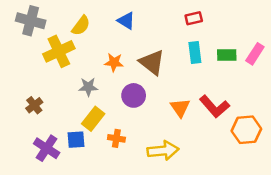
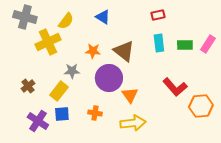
purple circle: (134, 95) -> (109, 78), size x1.4
orange triangle: (180, 108) -> (130, 95), moved
yellow rectangle: (93, 119) -> (59, 91), moved

